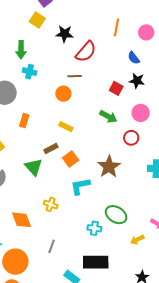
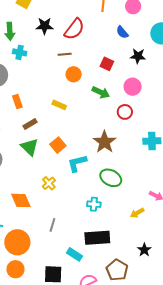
black star: (64, 34) -> (45, 26), moved
black star: (137, 81) -> (138, 56), moved
orange circle: (63, 94) -> (74, 74), moved
orange rectangle: (24, 121) -> (17, 101), turned -32
brown rectangle: (51, 149) -> (30, 124), moved
orange square: (71, 159) -> (58, 145), moved
yellow cross: (51, 204) -> (49, 183), turned 32
green ellipse: (116, 215) -> (111, 178), moved

